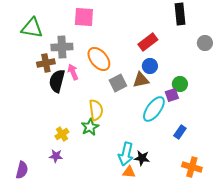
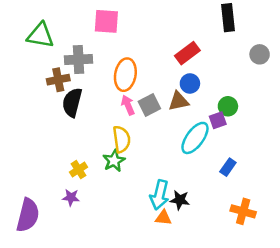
orange ellipse: (99, 59) -> (125, 75), turned 50
pink arrow: (73, 72) -> (128, 105), moved
purple semicircle: (22, 170) -> (28, 215), size x1.5

